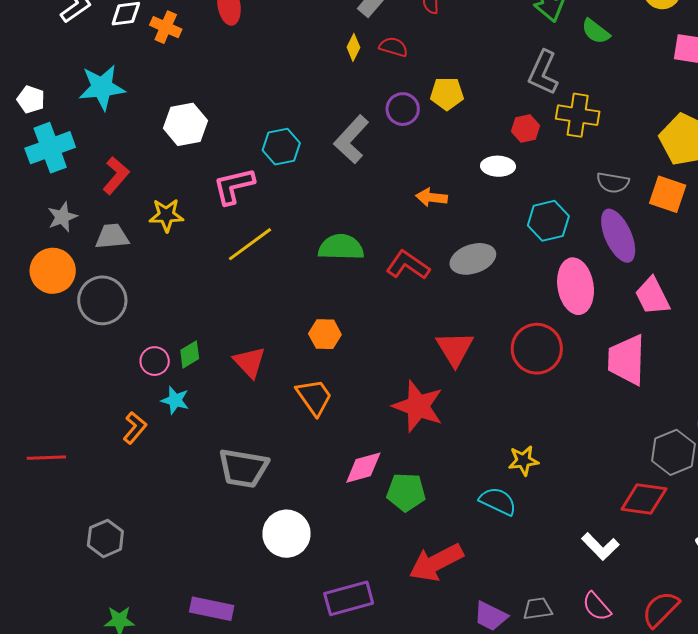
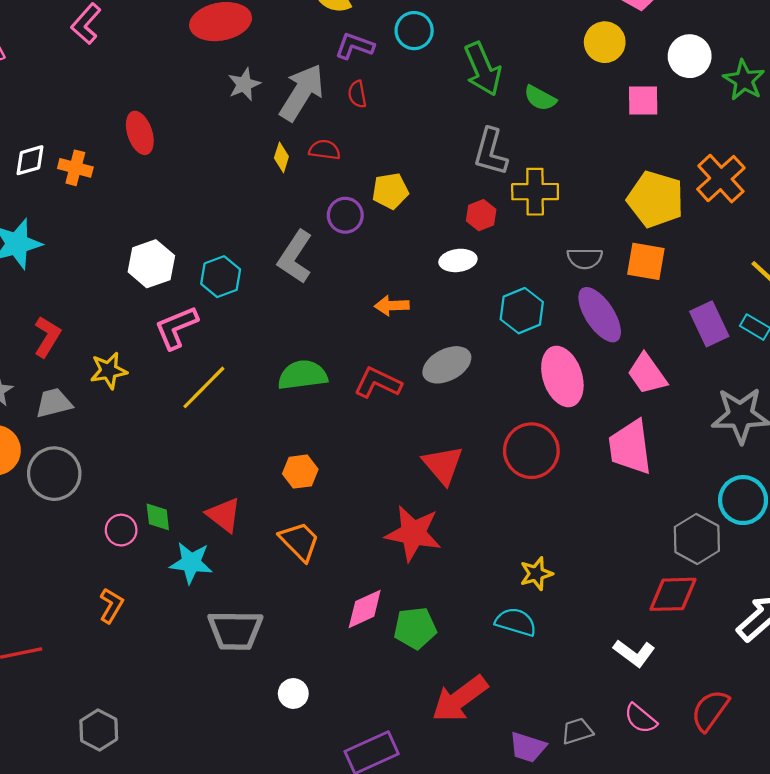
white hexagon: (185, 124) -> (151, 264), moved
green diamond: (190, 354) -> (158, 517), turned -56
cyan star: (175, 400) -> (191, 563), moved, size x1.4
white circle: (286, 534) -> (293, 694), size x0.6

